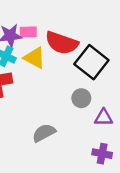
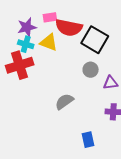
pink rectangle: (28, 32) -> (50, 17), moved

